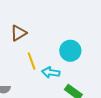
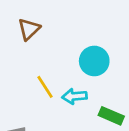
brown triangle: (18, 33) -> (29, 29), moved

